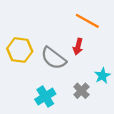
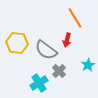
orange line: (87, 21) -> (75, 18), turned 30
gray cross: (81, 91) -> (59, 71), moved

